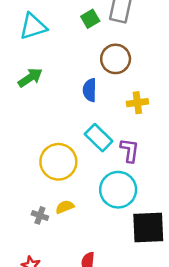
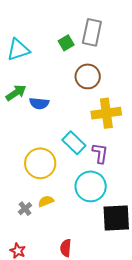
blue semicircle: (90, 90) -> (39, 103), moved, turned -84
yellow cross: (137, 103) -> (106, 113), size x1.6
gray cross: (40, 215) -> (25, 209), turned 32

